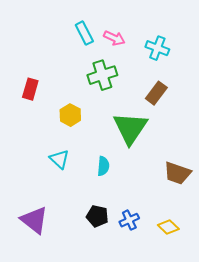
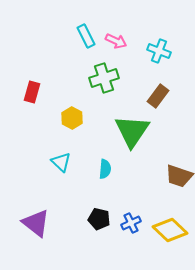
yellow diamond: (168, 227) -> (170, 230), size x1.6

